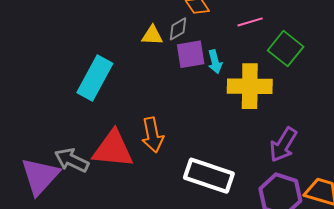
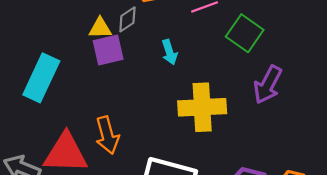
purple square: (191, 54) -> (108, 50), moved
yellow cross: (250, 86) -> (202, 107), moved
purple arrow: (283, 145) -> (268, 85), moved

